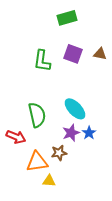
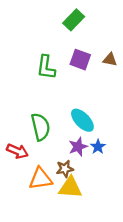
green rectangle: (67, 18) -> (74, 20), turned -30
yellow triangle: (49, 181) -> (70, 188), moved, size x1.6

